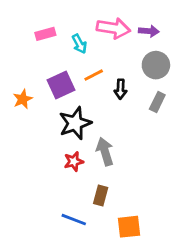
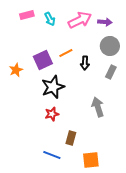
pink arrow: (113, 28) -> (80, 20), turned -35
pink rectangle: (45, 34) -> (27, 15), moved
cyan arrow: (79, 44) -> (50, 19), moved
gray arrow: (105, 152) -> (98, 107), moved

